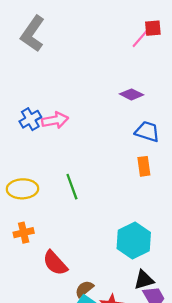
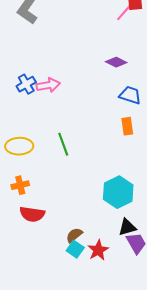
red semicircle: (55, 263) -> (32, 214), moved, turned -40

